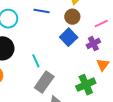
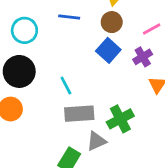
gray rectangle: (44, 82) -> (79, 114), turned 55
green cross: (86, 85) -> (120, 119), moved

